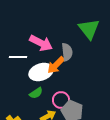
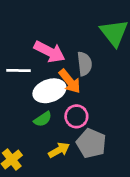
orange arrow: (56, 65) -> (70, 81), turned -84
pink circle: (61, 100) -> (76, 116), moved

